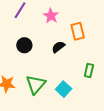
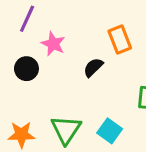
pink star: (51, 16) -> (53, 44), moved
black circle: (24, 45) -> (26, 69), moved

